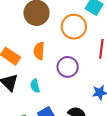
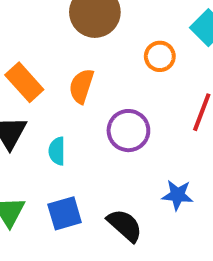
orange circle: (74, 27) -> (160, 56), size x0.6

